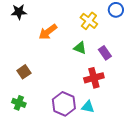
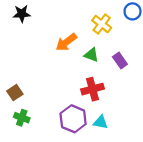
orange arrow: (48, 32) -> (66, 42), moved
brown square: (24, 72) -> (15, 93), moved
red cross: (94, 78) -> (93, 89), moved

